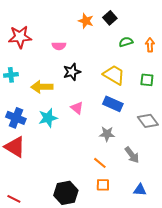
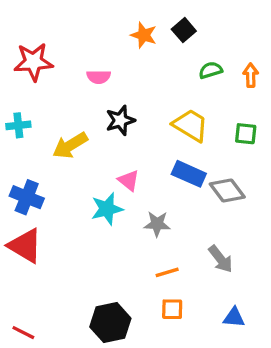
yellow arrow: (42, 87) -> (70, 145), turned -30
cyan star: (48, 118) -> (107, 209), moved
gray diamond: (148, 121) -> (227, 191), moved
gray star: (107, 134) -> (157, 224), moved
orange line: (100, 163) -> (167, 272), turned -56

